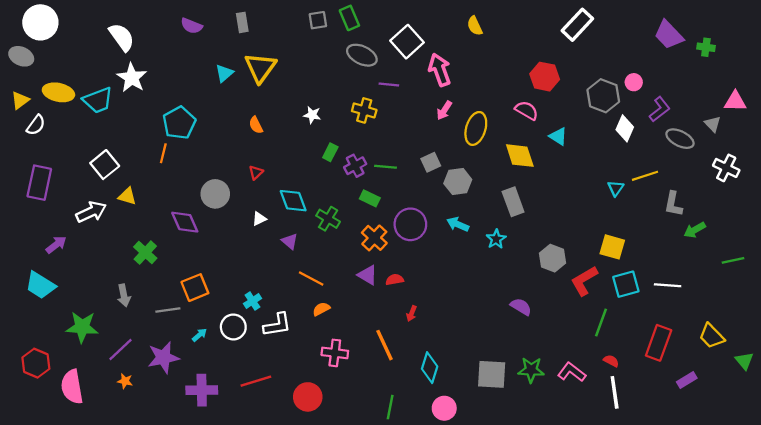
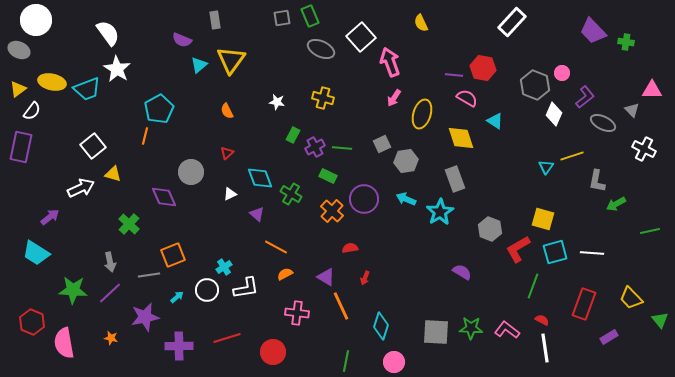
purple semicircle: (192, 26) -> (182, 40), moved
purple line: (389, 84) -> (454, 75), moved
purple rectangle: (39, 183) -> (21, 147), moved
cyan star: (496, 239) -> (440, 212), size x1.5
purple triangle: (368, 275) -> (326, 277), moved
purple line: (120, 350) -> (110, 293), moved

